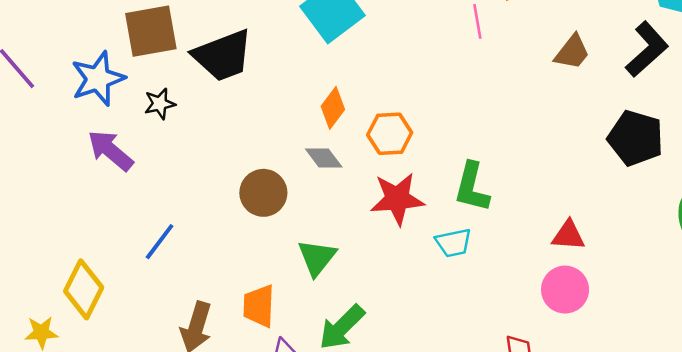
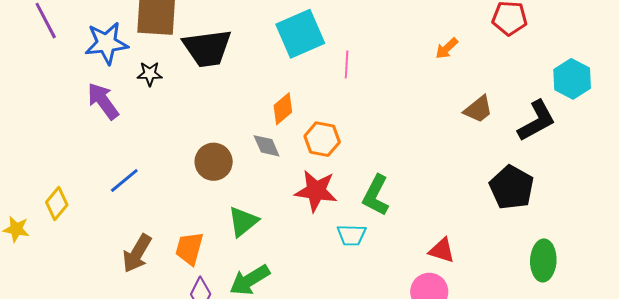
pink line: (477, 21) -> (347, 64), moved
yellow diamond: (84, 289) -> (57, 204), size x0.7

